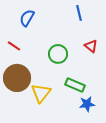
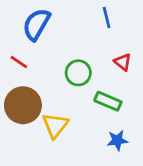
blue semicircle: (27, 18) -> (36, 24), size x1.4
green rectangle: (75, 85) -> (108, 101), moved

